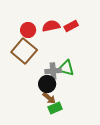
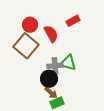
red semicircle: (51, 26) -> (51, 34), moved, turned 72

